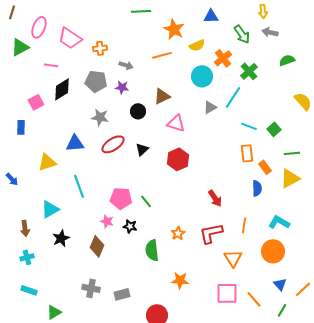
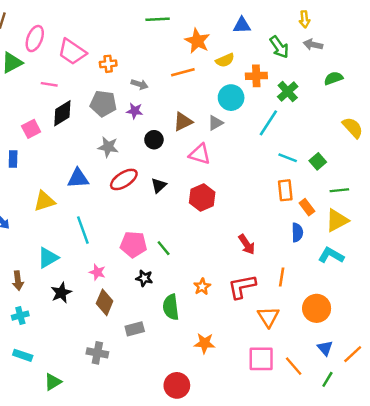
orange cross: (223, 58) -> (256, 76), turned 36
gray triangle: (210, 107) -> (215, 123), moved
pink star: (107, 221) -> (97, 272), moved
cyan L-shape: (279, 222) -> (331, 255), moved
gray rectangle: (122, 294) -> (135, 329), moved

